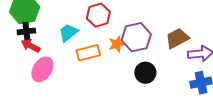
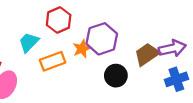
brown trapezoid: (177, 38) -> (147, 54), moved

